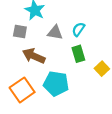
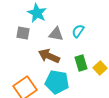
green rectangle: (78, 54) -> (81, 63), moved
brown arrow: (34, 56) -> (49, 56), moved

